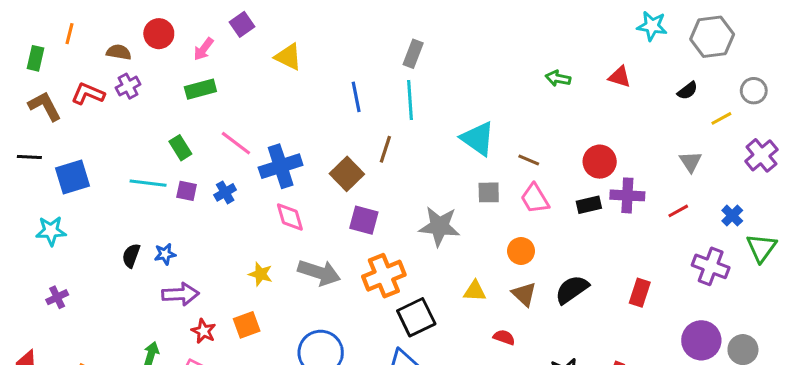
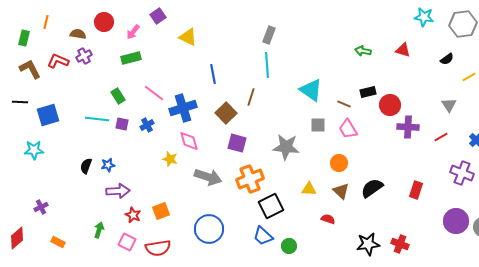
blue line: (356, 97) -> (213, 74), moved
black rectangle: (589, 205) -> (368, 92), moved
yellow star: (261, 274) -> (170, 159), moved
purple cross: (57, 297) -> (41, 207), moved

